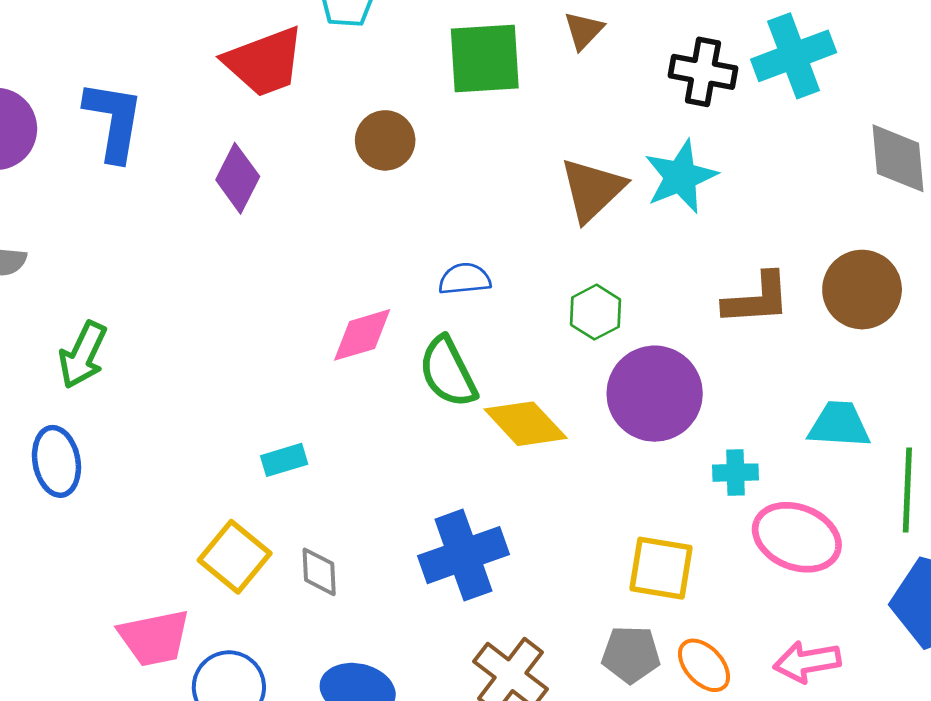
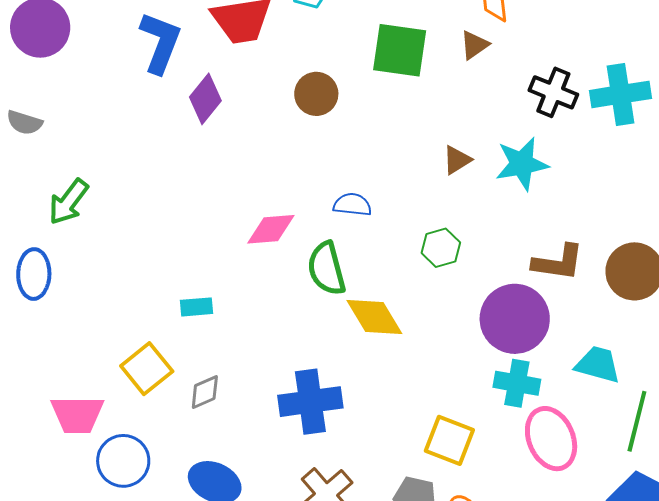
blue L-shape: (114, 121) -> (160, 43), moved
brown triangle: (592, 190) -> (457, 160), size x0.6
purple circle: (655, 394) -> (515, 319), moved
cyan cross: (736, 473) -> (517, 383), size x1.4
pink ellipse: (797, 537) -> (551, 439), turned 34
gray diamond: (319, 572) -> (205, 392), turned 57

